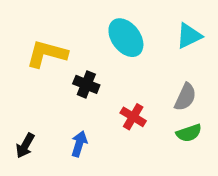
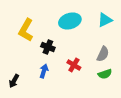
cyan ellipse: (126, 38) -> (70, 21), turned -70
yellow L-shape: (47, 54) -> (26, 30), turned -75
blue arrow: (79, 144) -> (44, 71), moved

